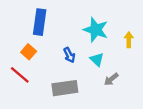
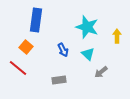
gray rectangle: (65, 88) -> (59, 80), size x0.6

